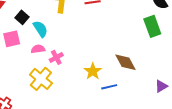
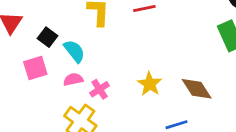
yellow star: (93, 71) -> (150, 84), moved

